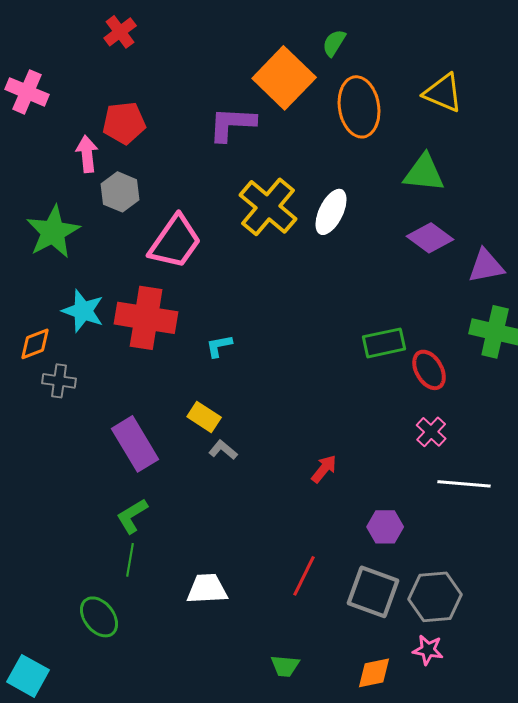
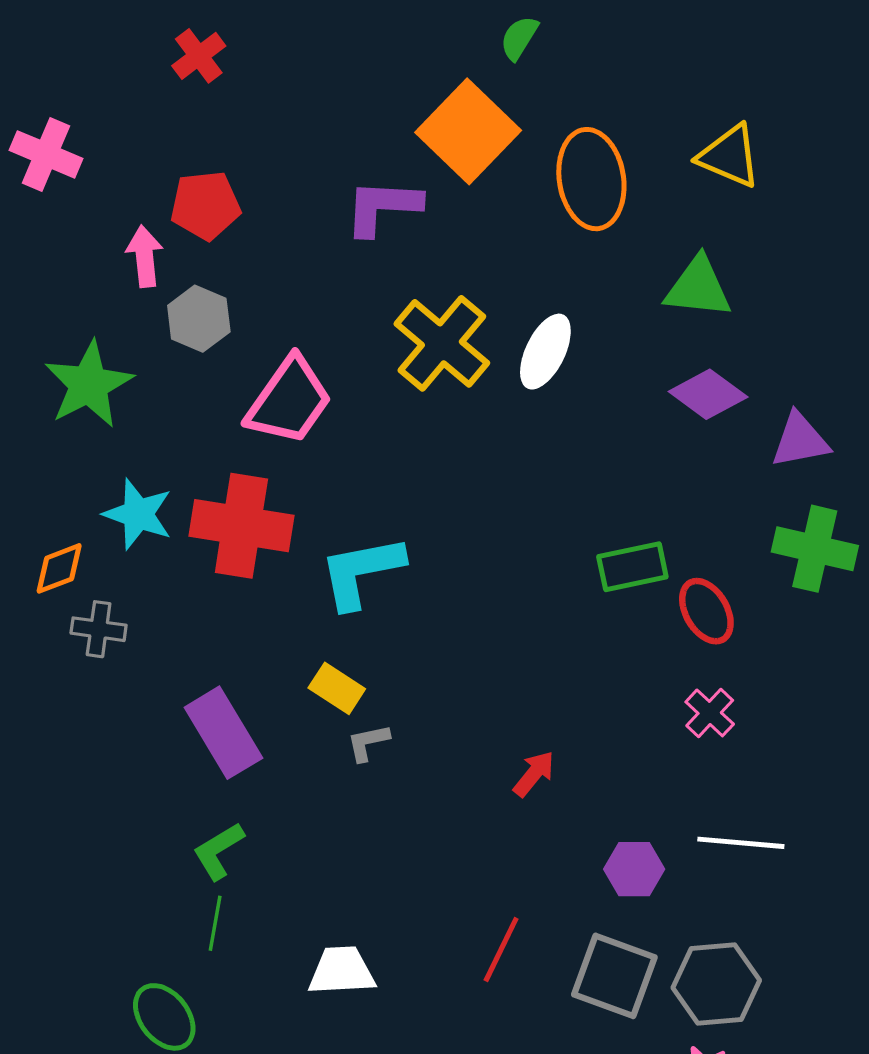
green semicircle: (334, 43) -> (519, 38), moved
cyan L-shape: (219, 346) -> (361, 572), size x2.0
gray L-shape: (223, 450) -> (368, 743), turned -52
white line: (464, 484) -> (741, 843), moved

